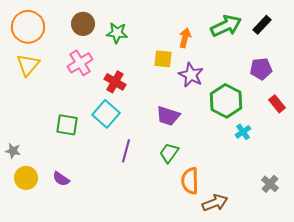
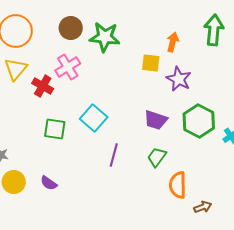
green arrow: (226, 26) -> (214, 30), turned -60
green star: (117, 33) -> (105, 37), size x1.4
red cross: (115, 82) -> (43, 86), moved
green hexagon: (226, 101) -> (199, 121), moved
brown arrow: (215, 203) -> (203, 207), size x0.7

